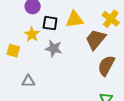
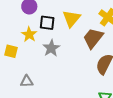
yellow triangle: (74, 19) -> (71, 19), turned -42
gray star: (54, 48) -> (51, 48), turned 30

